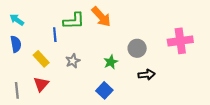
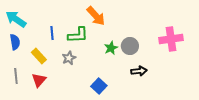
cyan arrow: (17, 20) -> (16, 19), size x1.5
green L-shape: (74, 21) -> (78, 35), moved
green star: (111, 62) -> (111, 48), moved
gray line: (17, 90) -> (16, 76), moved

